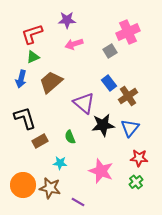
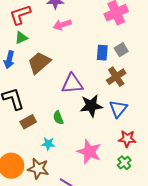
gray square: (110, 51) -> (121, 50), moved
blue rectangle: (109, 83) -> (102, 53), moved, turned 42
purple triangle: (84, 103) -> (72, 84), turned -45

